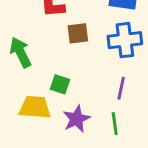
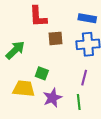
green arrow: (20, 52) -> (15, 50), turned 70

